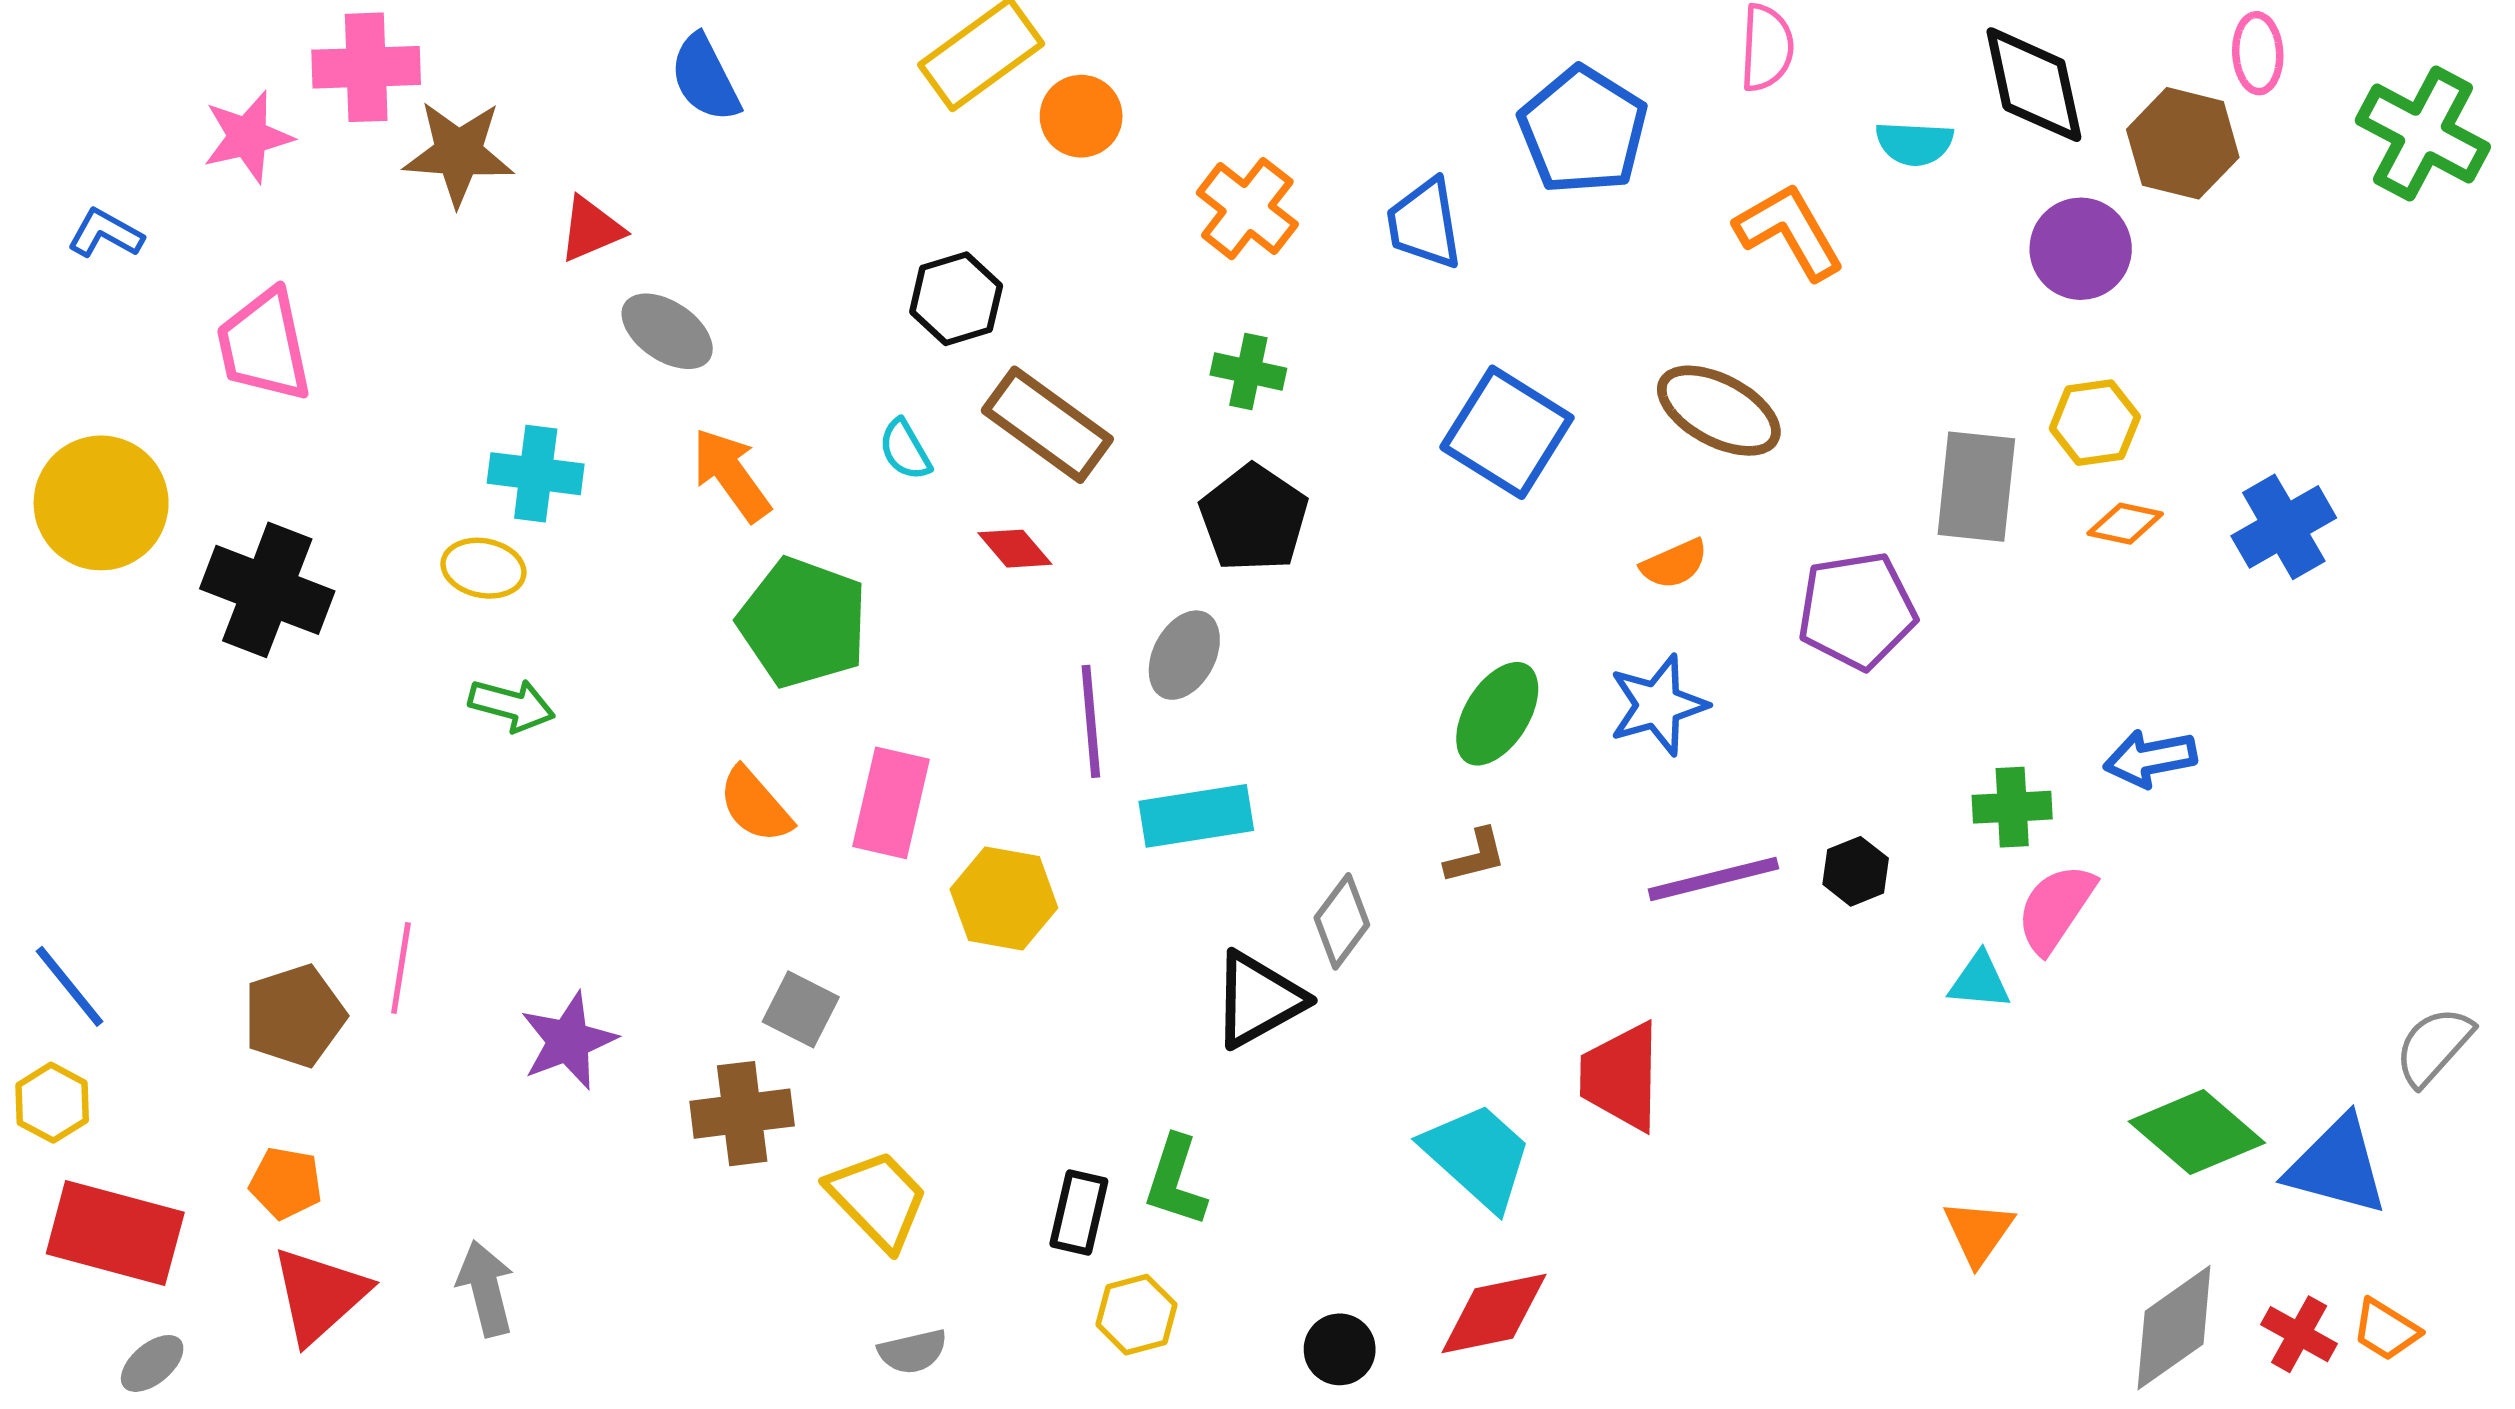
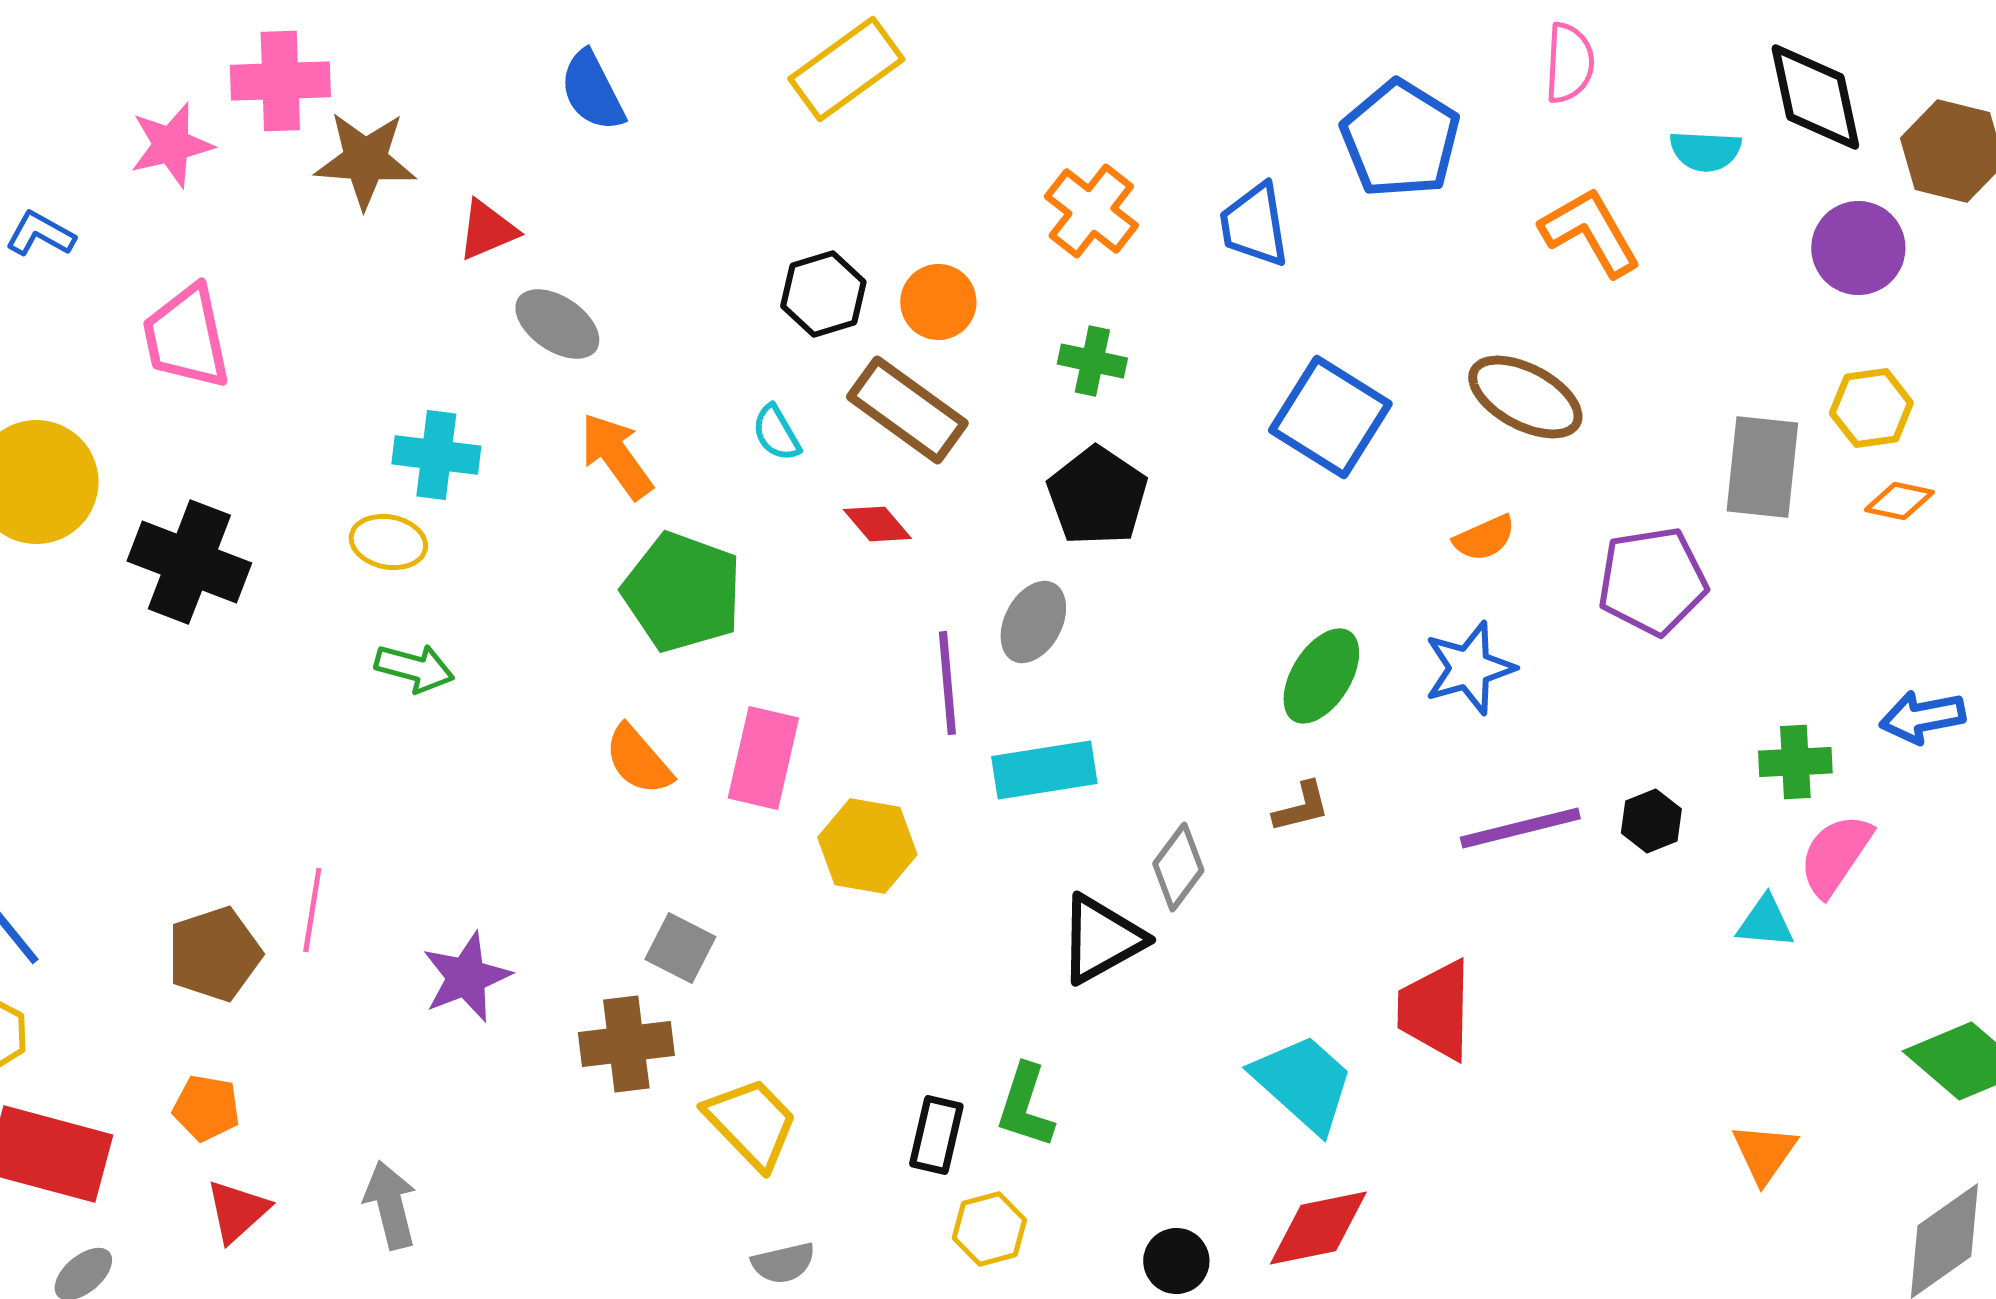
orange circle: (1081, 116) -> (938, 302), moved
red triangle: (319, 1295) -> (237, 1211), size x0.7

